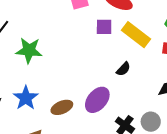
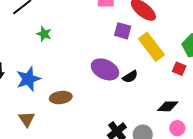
green star: (29, 50) -> (44, 34), size x0.6
purple ellipse: (97, 100) -> (105, 69), moved, turned 60

